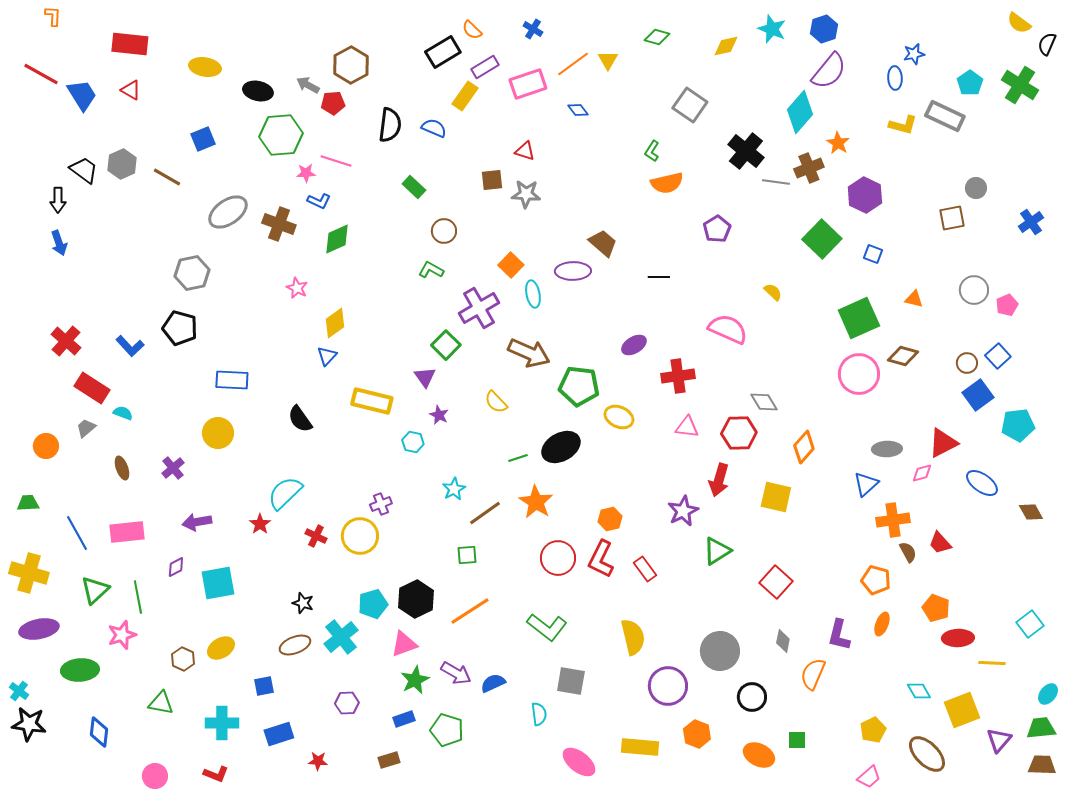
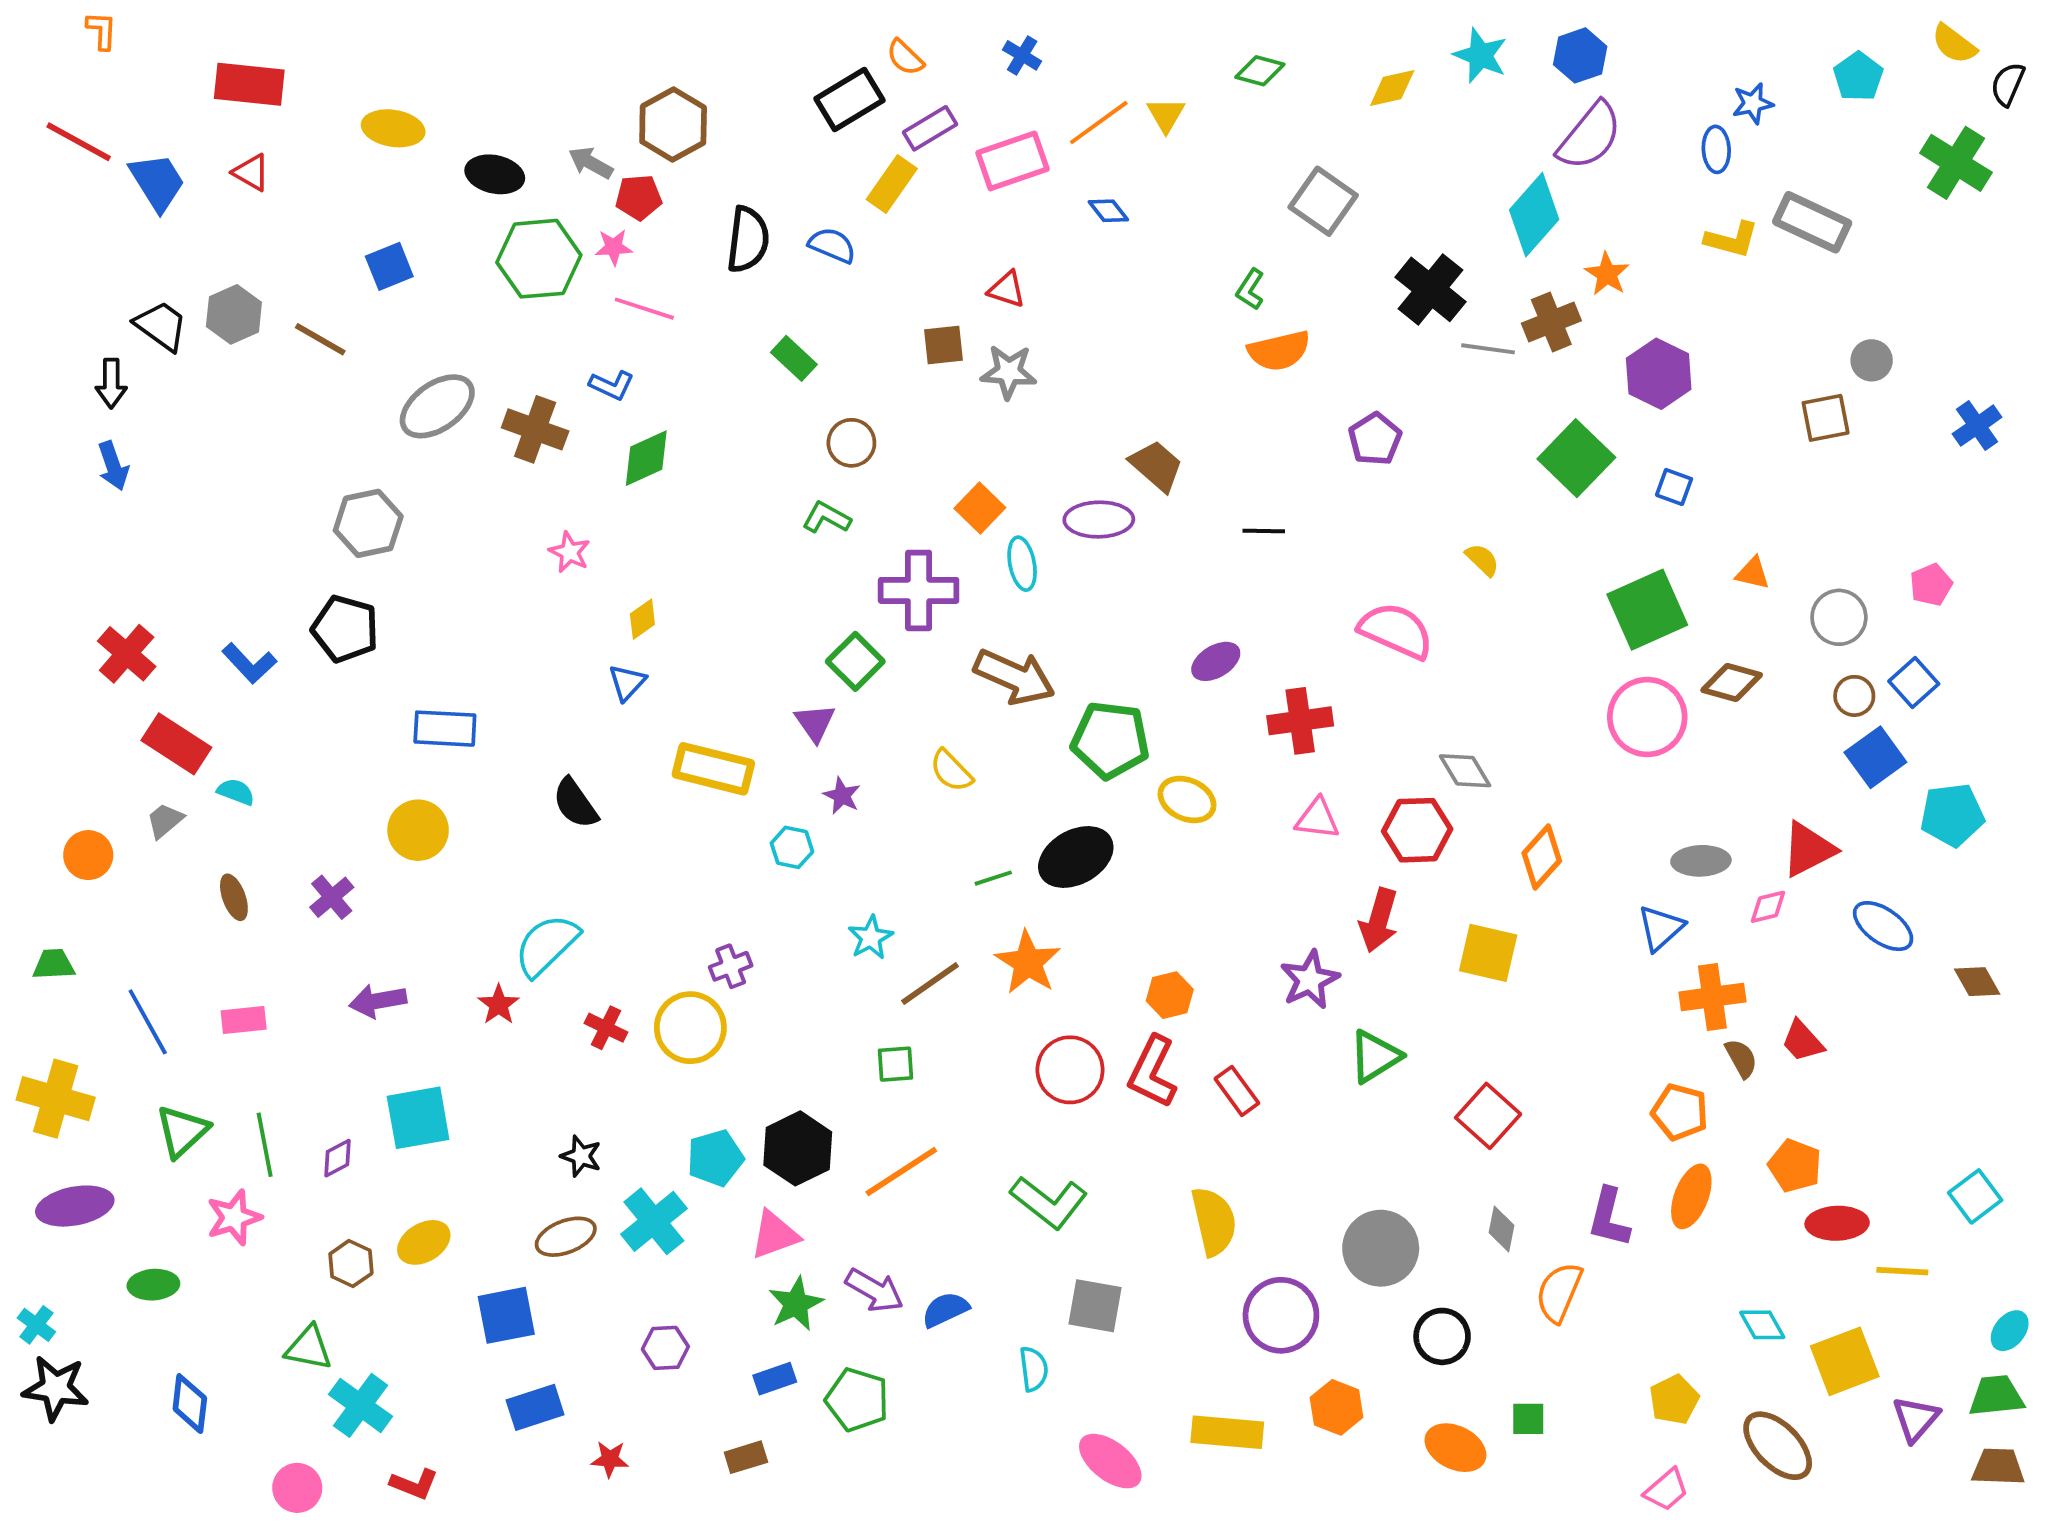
cyan pentagon: (970, 83) -> (1858, 77), moved
pink star: (306, 173) -> (614, 247), moved
gray circle: (974, 290) -> (1839, 617), moved
purple cross: (479, 308) -> (919, 590), turned 30
yellow diamond: (335, 323) -> (642, 619), size x0.7
pink rectangle: (127, 532) -> (244, 1020), size x0.7
purple diamond: (176, 567) -> (338, 1158), moved
orange ellipse: (882, 624) -> (1691, 1196), size x1.4
green ellipse: (80, 670) -> (153, 1285), size x0.7
blue square: (264, 686) -> (506, 1315), size x1.5
cyan cross: (222, 723) -> (361, 1405), moved, turned 36

